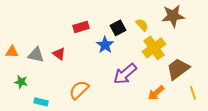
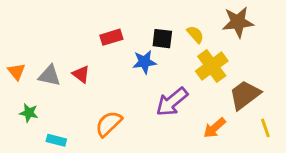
black square: (118, 28) -> (162, 39), turned 35
blue star: (105, 45) -> (144, 62), turned 30
orange triangle: (12, 52) -> (16, 72), turned 48

